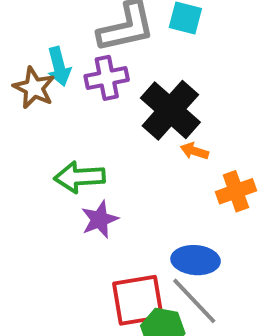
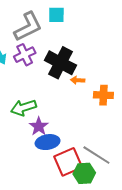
orange cross: (236, 191) -> (103, 95), turned 36
blue ellipse: (196, 260) -> (48, 142), moved

